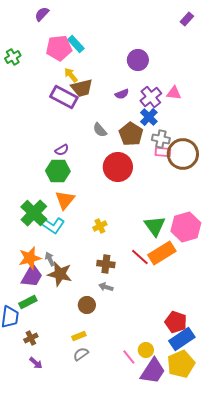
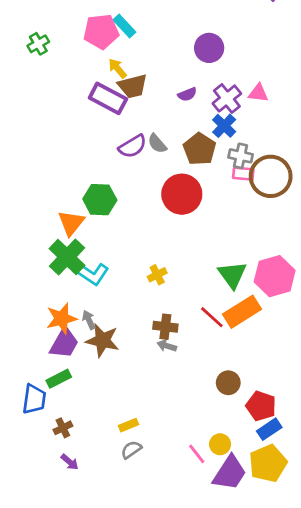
purple semicircle: (62, 150) -> (133, 146), moved, size x1.5
orange triangle: (65, 200) -> (71, 223), moved
gray arrow: (106, 287) -> (167, 346), moved
brown circle: (87, 305) -> (228, 383), moved
blue rectangle: (182, 339) -> (269, 429), size x0.7

